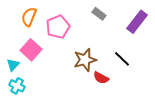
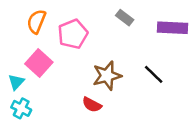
purple rectangle: (137, 22) -> (173, 28), turned 55
red semicircle: (101, 78) -> (92, 105), moved

